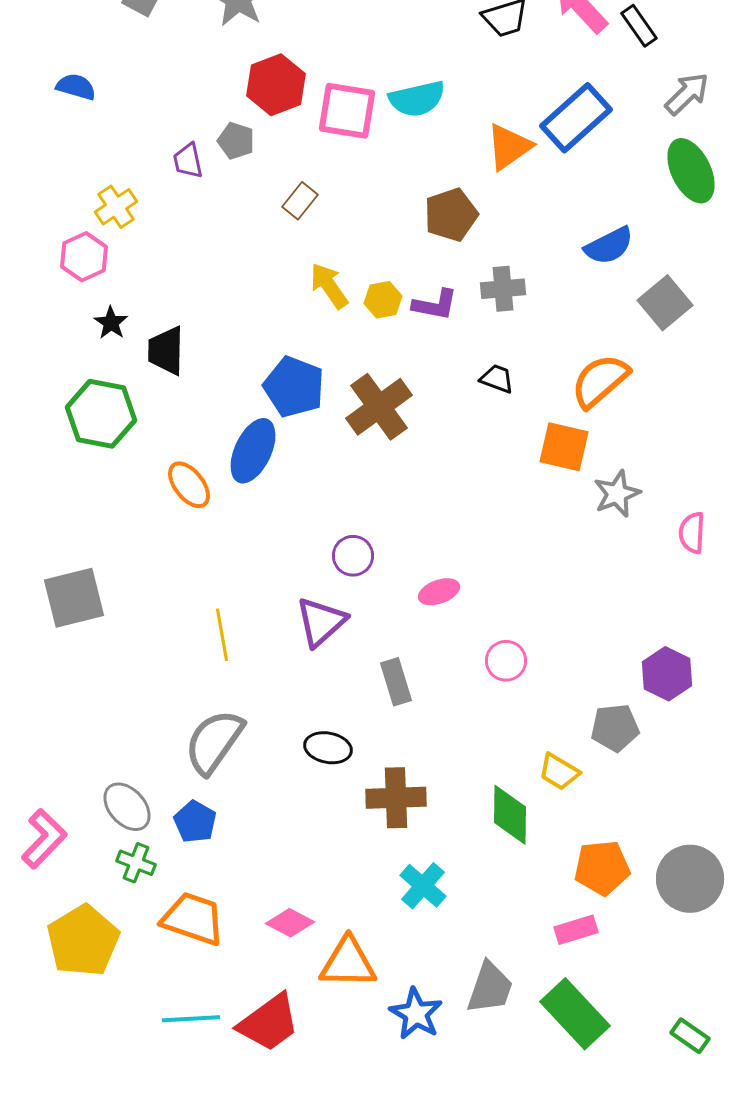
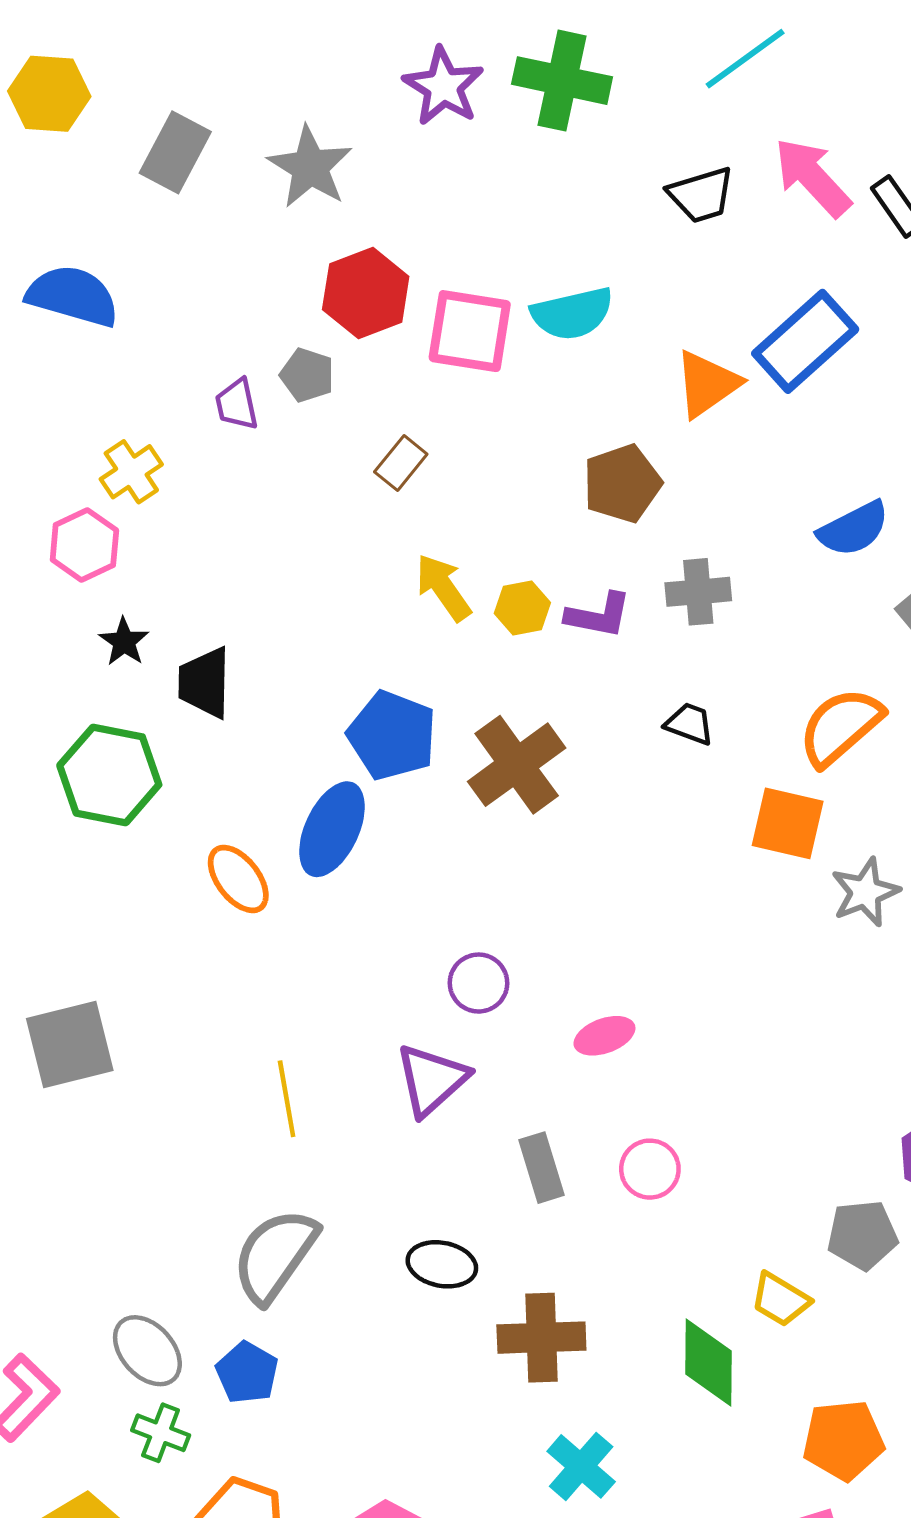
blue semicircle: (76, 87) -> (73, 296), size x1.6
pink circle: (506, 661) -> (650, 1169), moved

